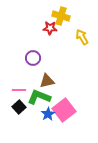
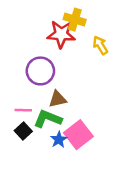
red star: (50, 28) -> (61, 34), size x1.6
purple circle: (33, 58) -> (40, 71), size x1.5

